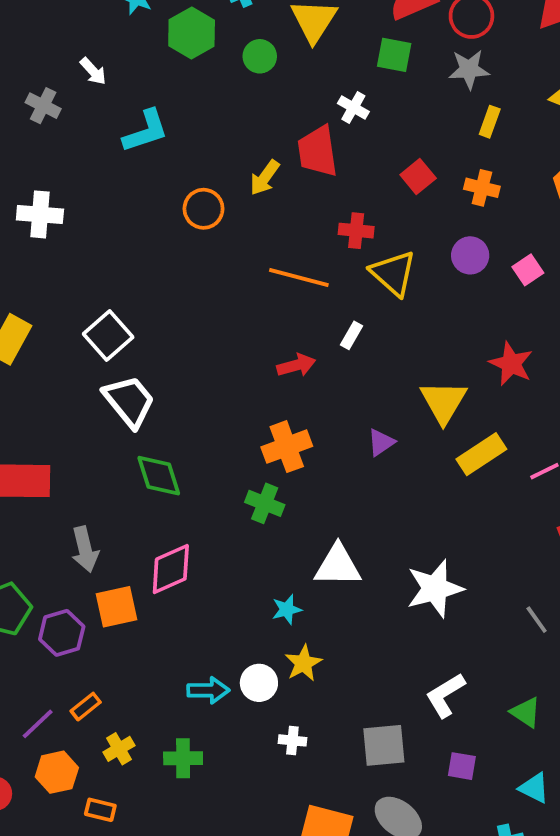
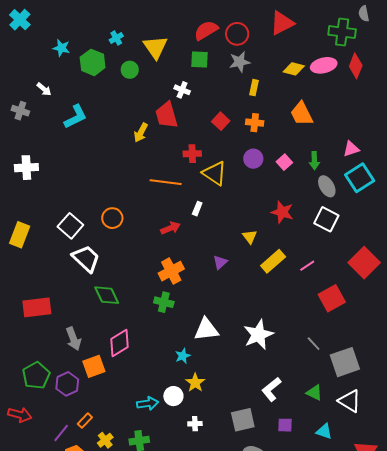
orange circle: (204, 209) -> (112, 218), moved
yellow triangle: (443, 402) -> (250, 237), size x0.6

